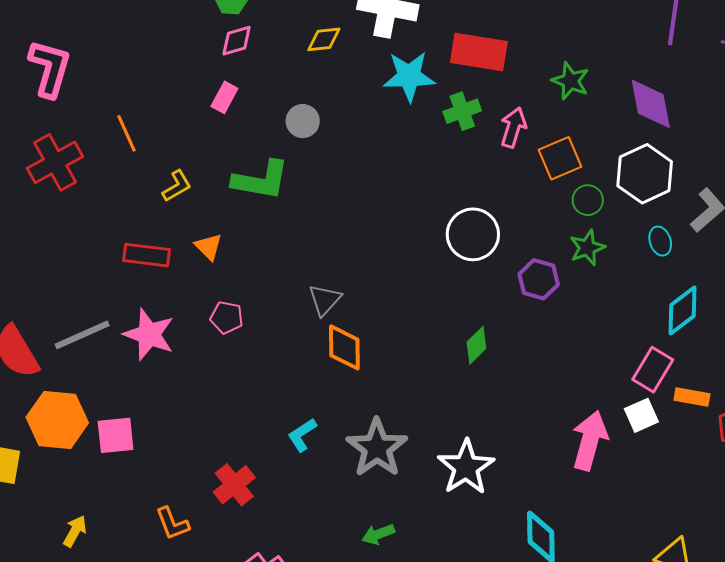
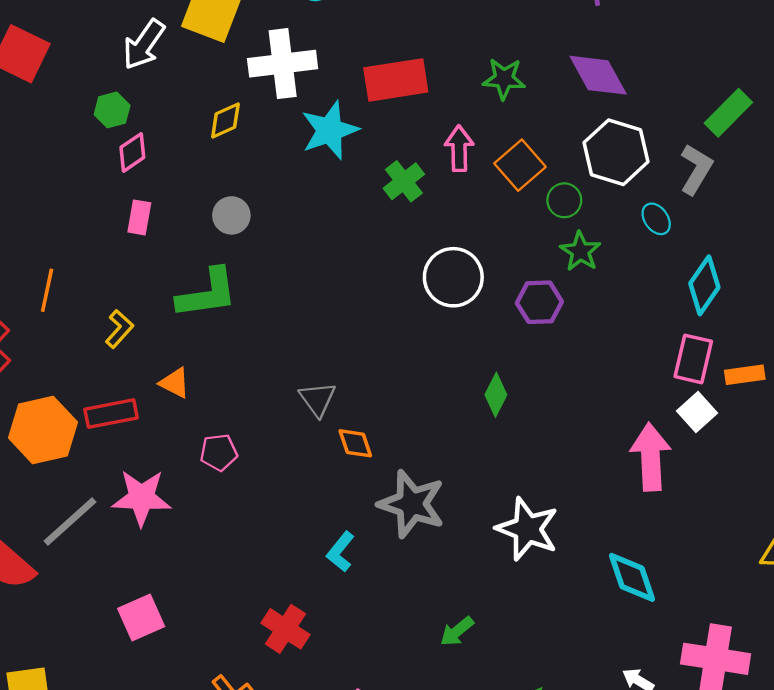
green cross: (462, 111) -> (404, 181), moved
orange line: (127, 133) -> (47, 290), turned 54
orange diamond: (344, 347) -> (355, 443), size x0.7
orange hexagon: (57, 420) -> (43, 430), moved
gray star: (377, 448) -> (412, 504), moved

